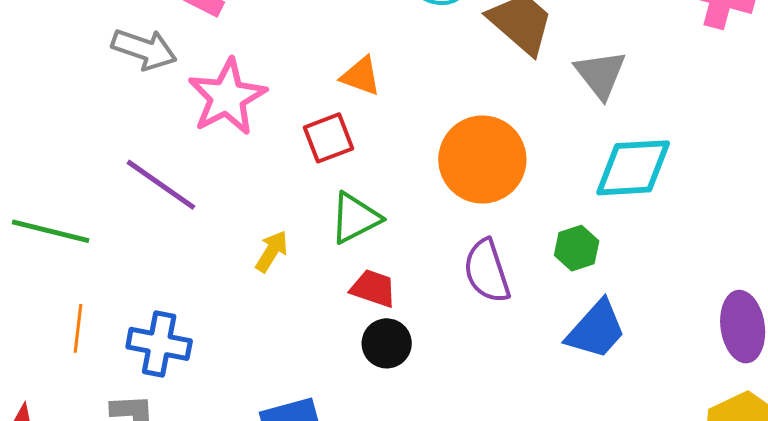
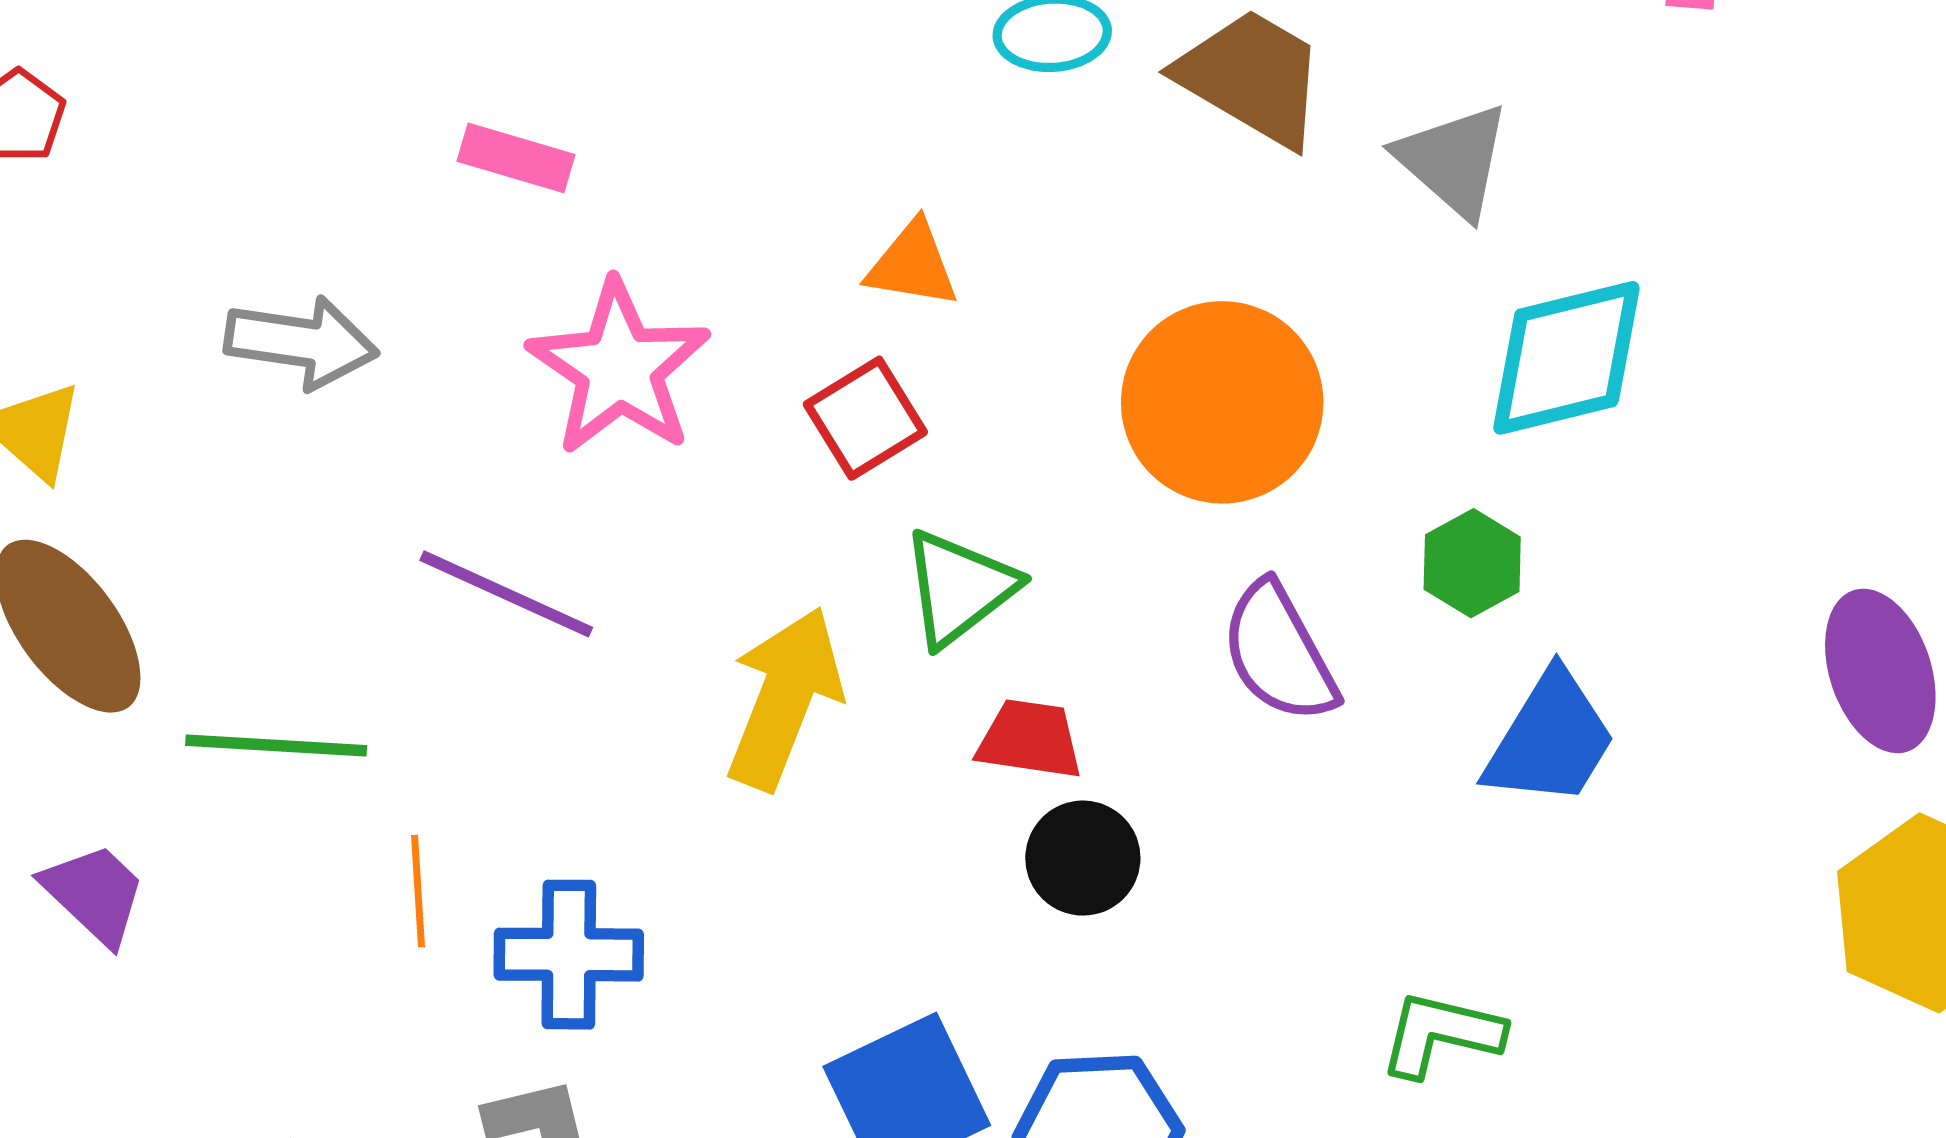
gray arrow: (144, 49) -> (301, 342), moved
yellow arrow: (272, 251) -> (784, 698), size x1.8
orange line: (78, 328) -> (418, 891), moved

